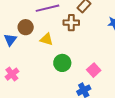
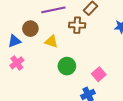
blue triangle: (10, 40) -> (14, 41), turned 32
pink cross: (12, 74) -> (17, 63), moved

